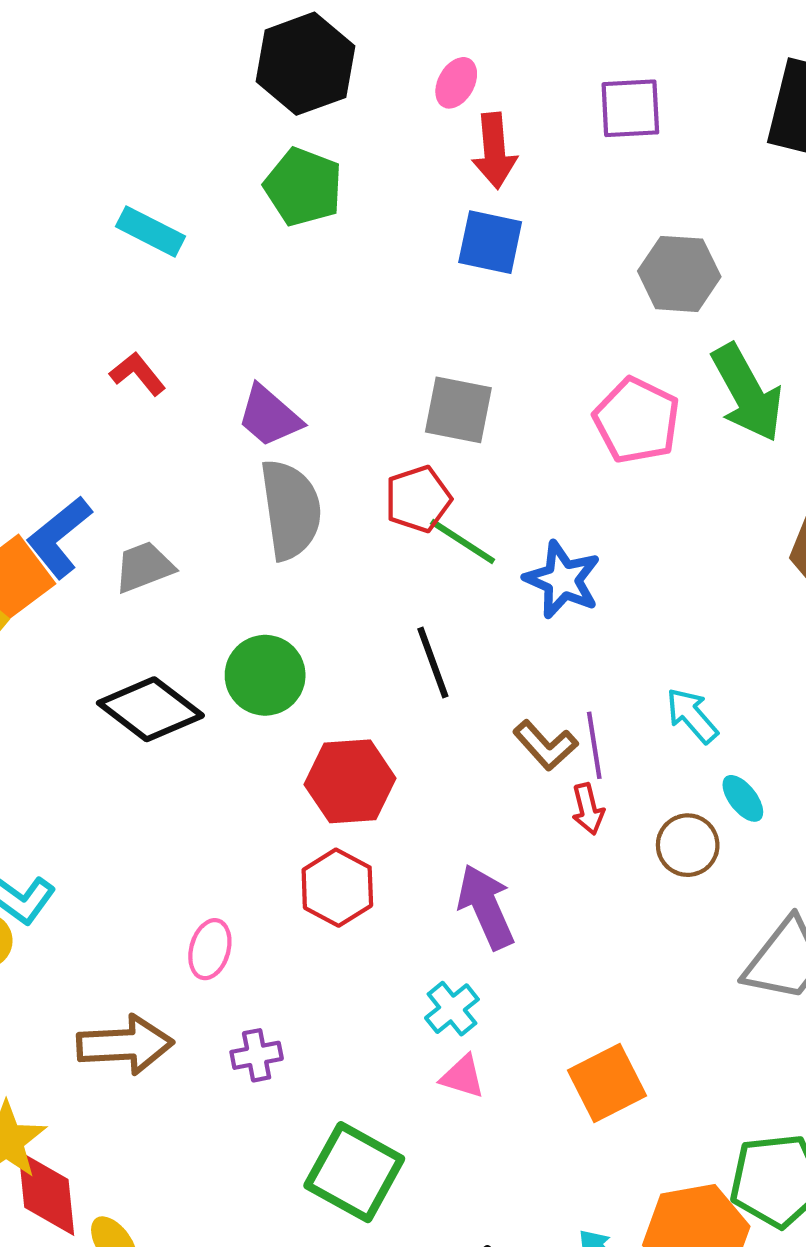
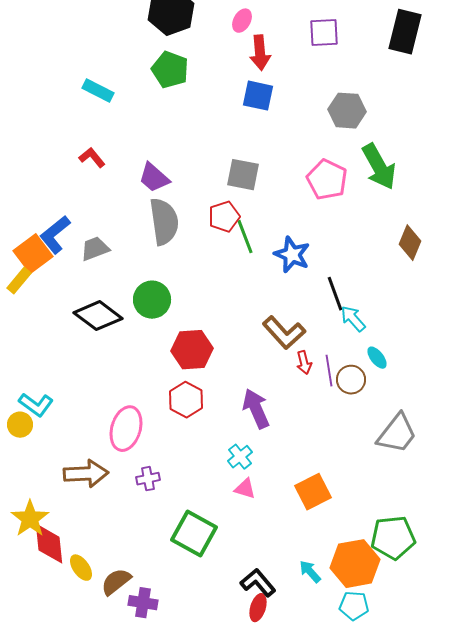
green line: (463, 541) -> (245, 237), turned 36
black line: (433, 663) -> (335, 294), moved
brown L-shape: (545, 745) -> (284, 333), size x1.4
purple line: (594, 745) -> (329, 371), moved
pink ellipse: (210, 949) -> (126, 429), size x1.6

